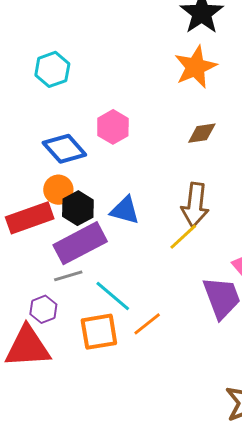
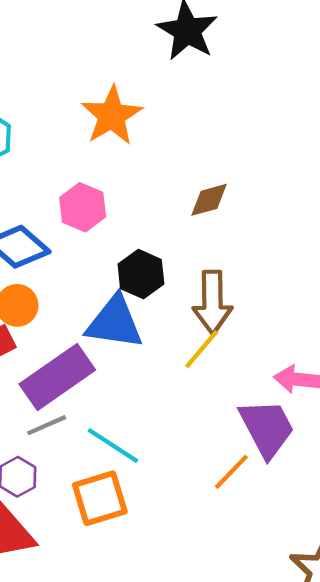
orange star: (195, 67) -> (112, 116), moved
black hexagon: (78, 208) -> (141, 274), moved
blue triangle: (125, 210) -> (115, 322), size x1.4
orange line: (147, 324) -> (231, 472), moved

